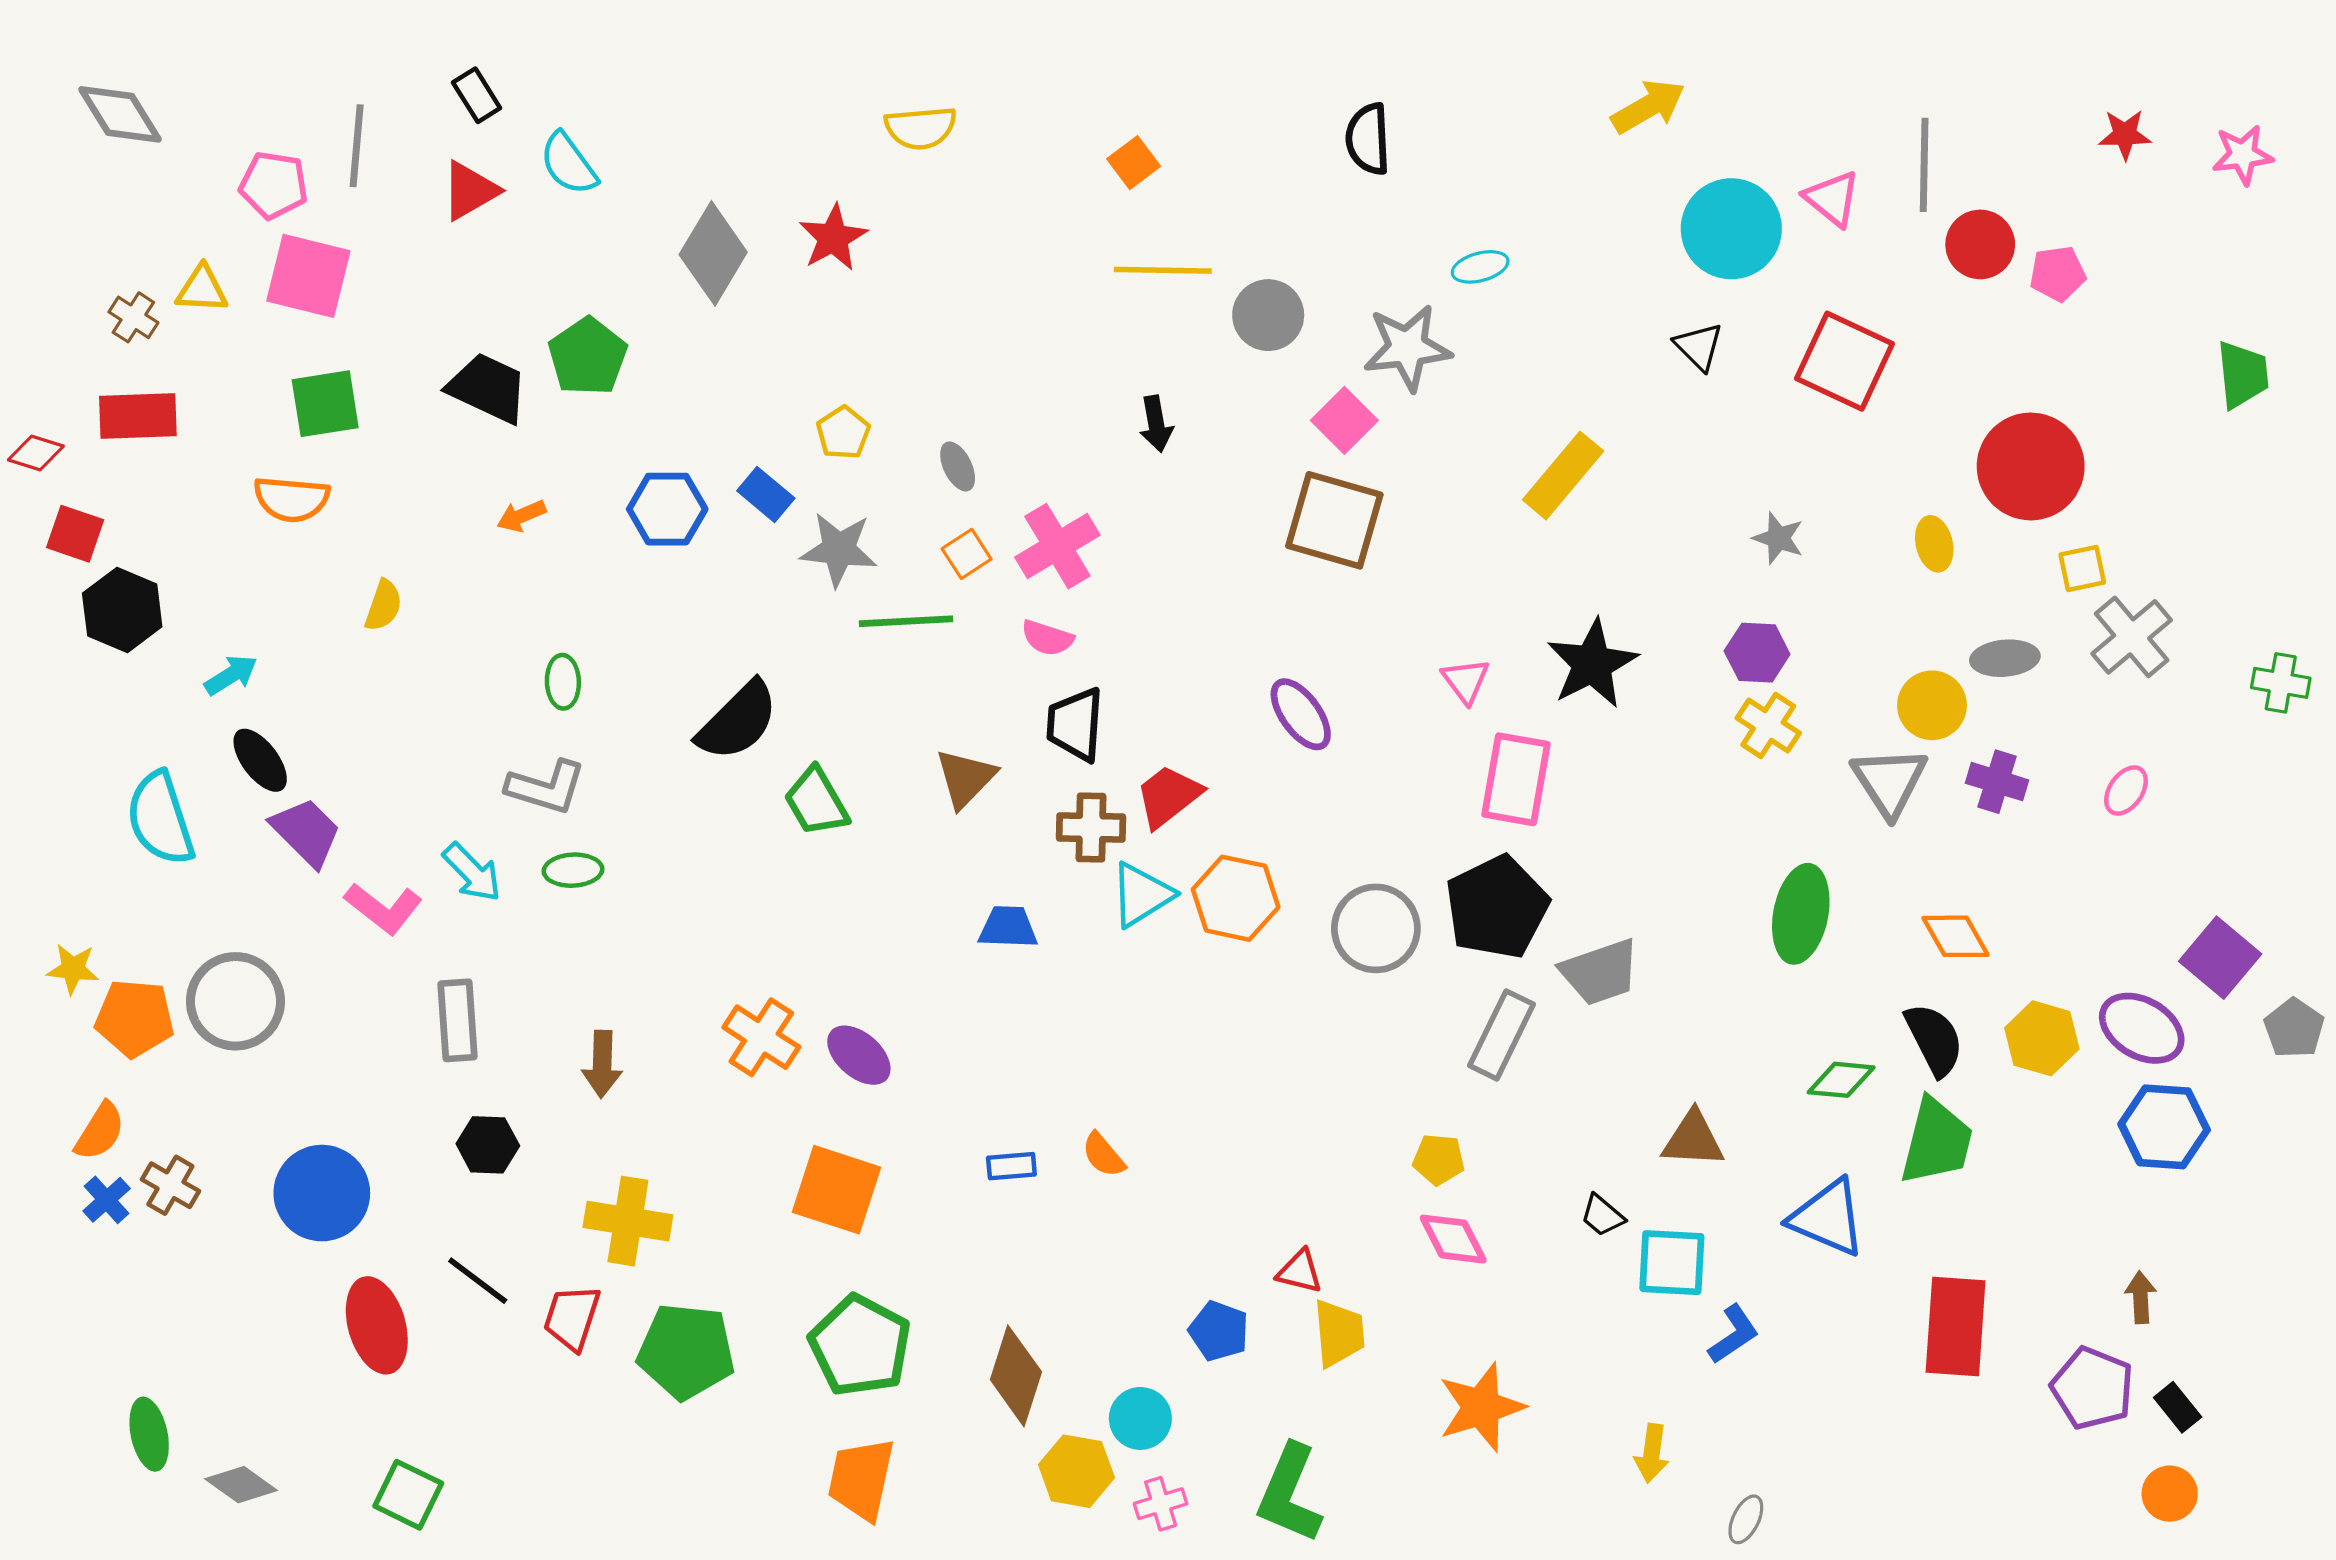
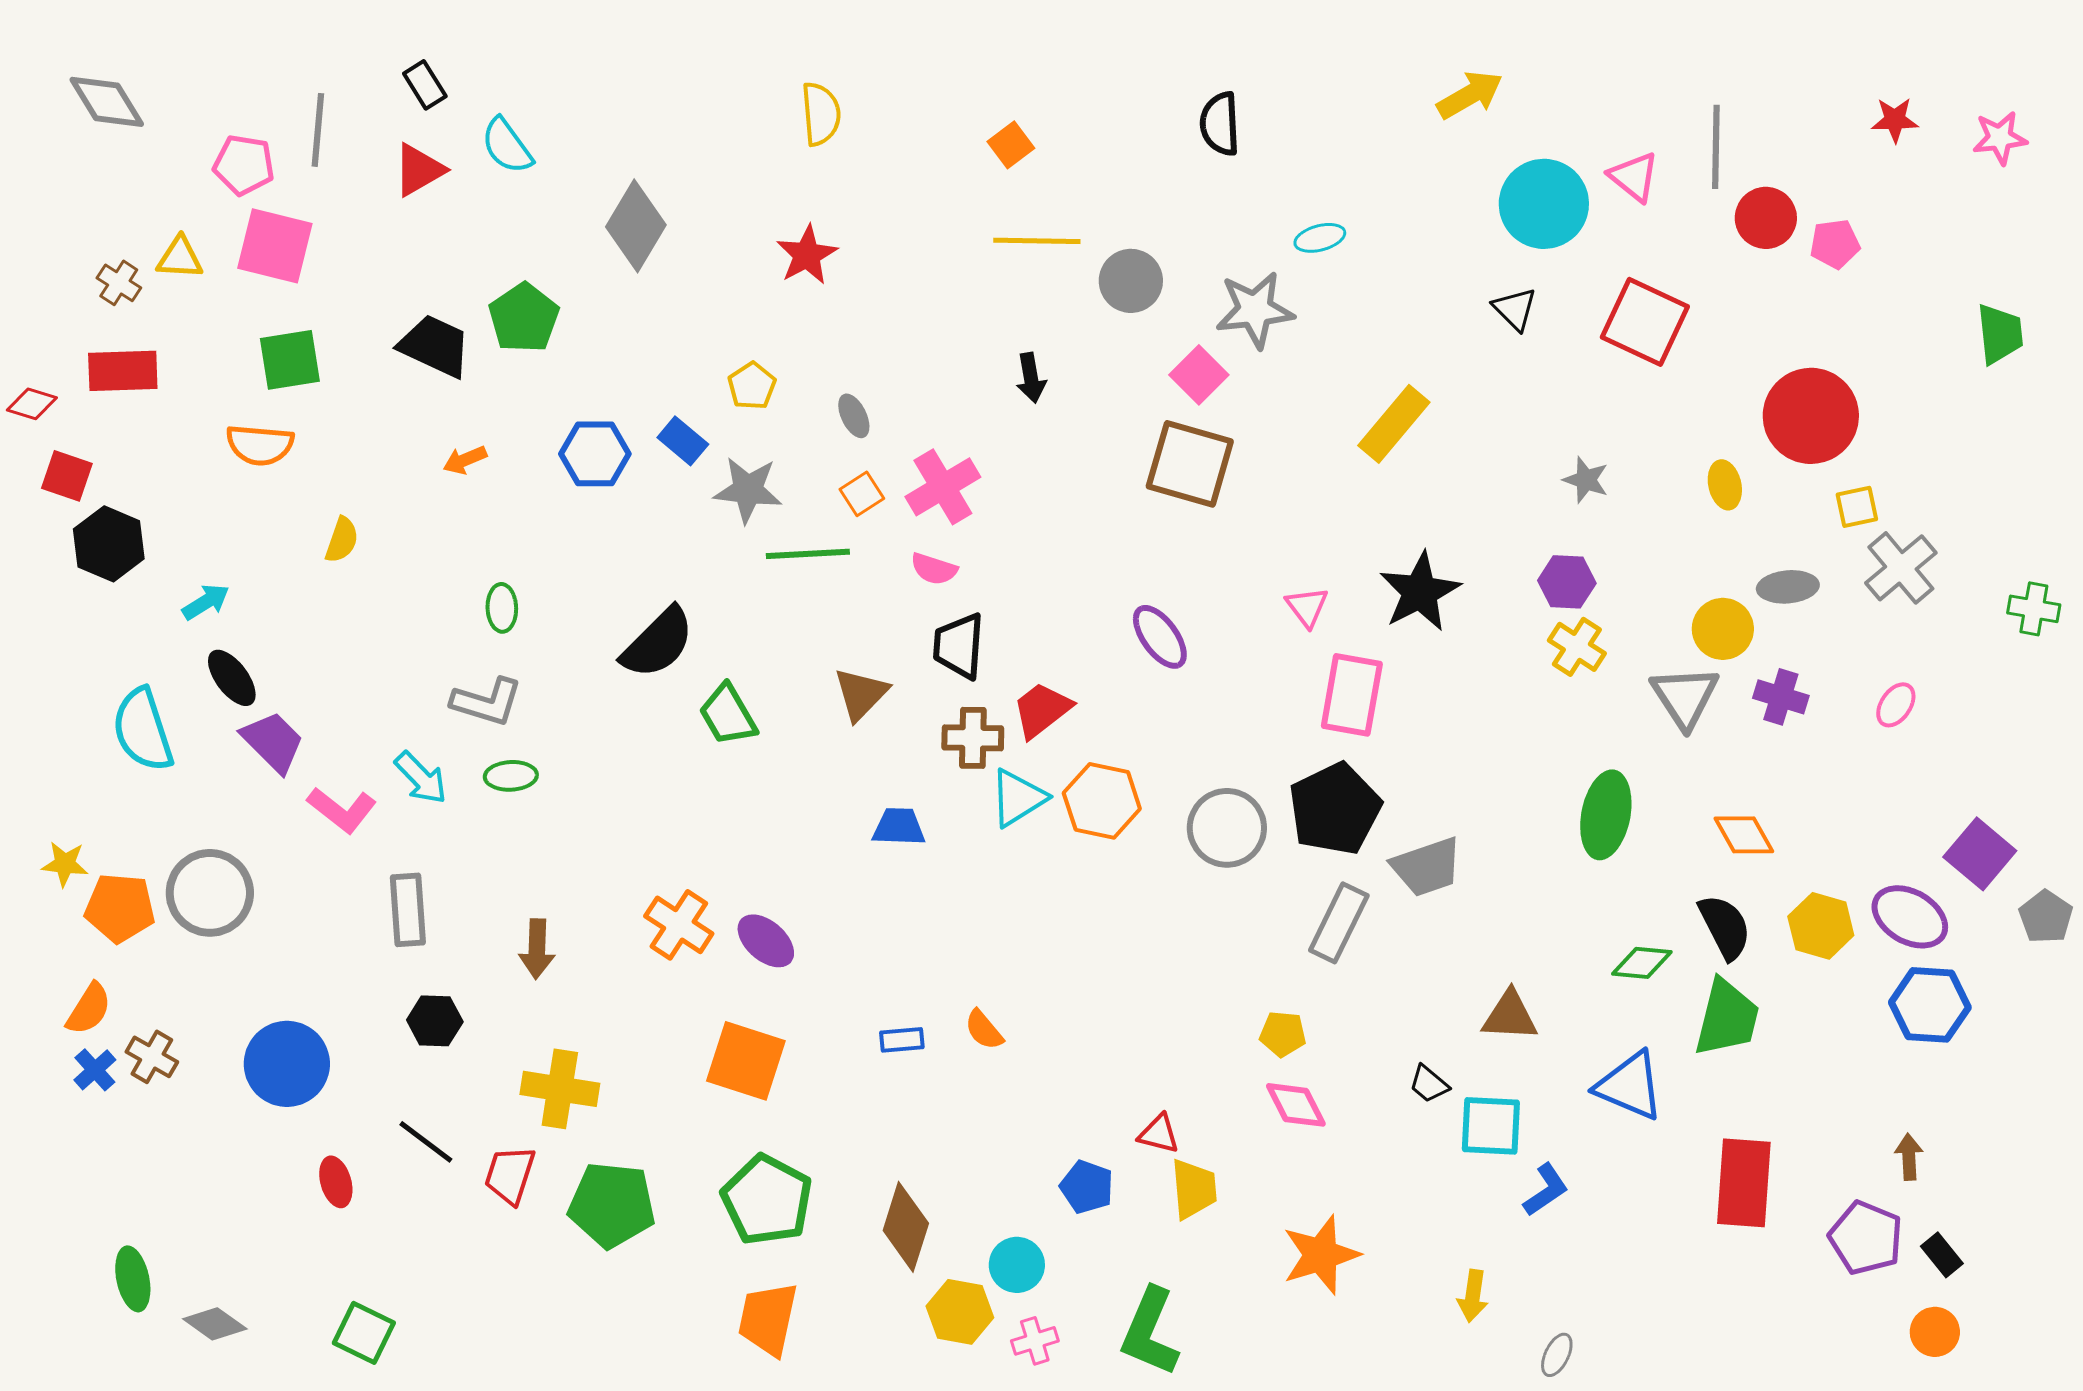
yellow semicircle: (921, 128) -> (821, 114), turned -90
red star: (833, 238) -> (807, 255), moved
red ellipse: (377, 1325) -> (336, 1182), size x0.6

